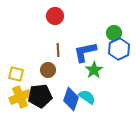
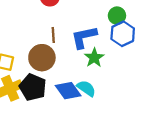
brown circle: (48, 70) -> (42, 58), size x1.5
black pentagon: (40, 96) -> (33, 87), turned 30
blue diamond: (71, 99) -> (68, 91), turned -55

